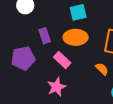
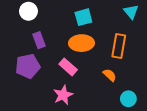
purple rectangle: (45, 36) -> (39, 40), moved

